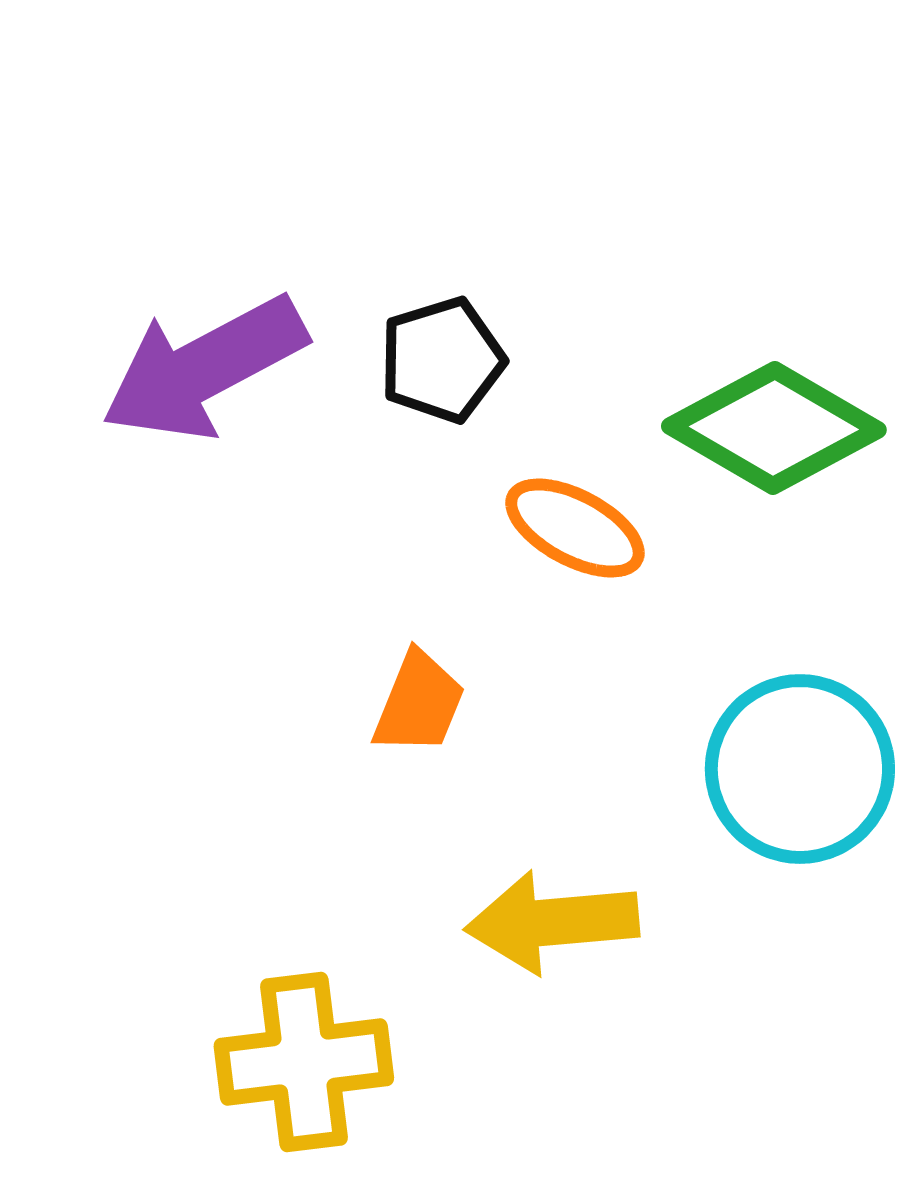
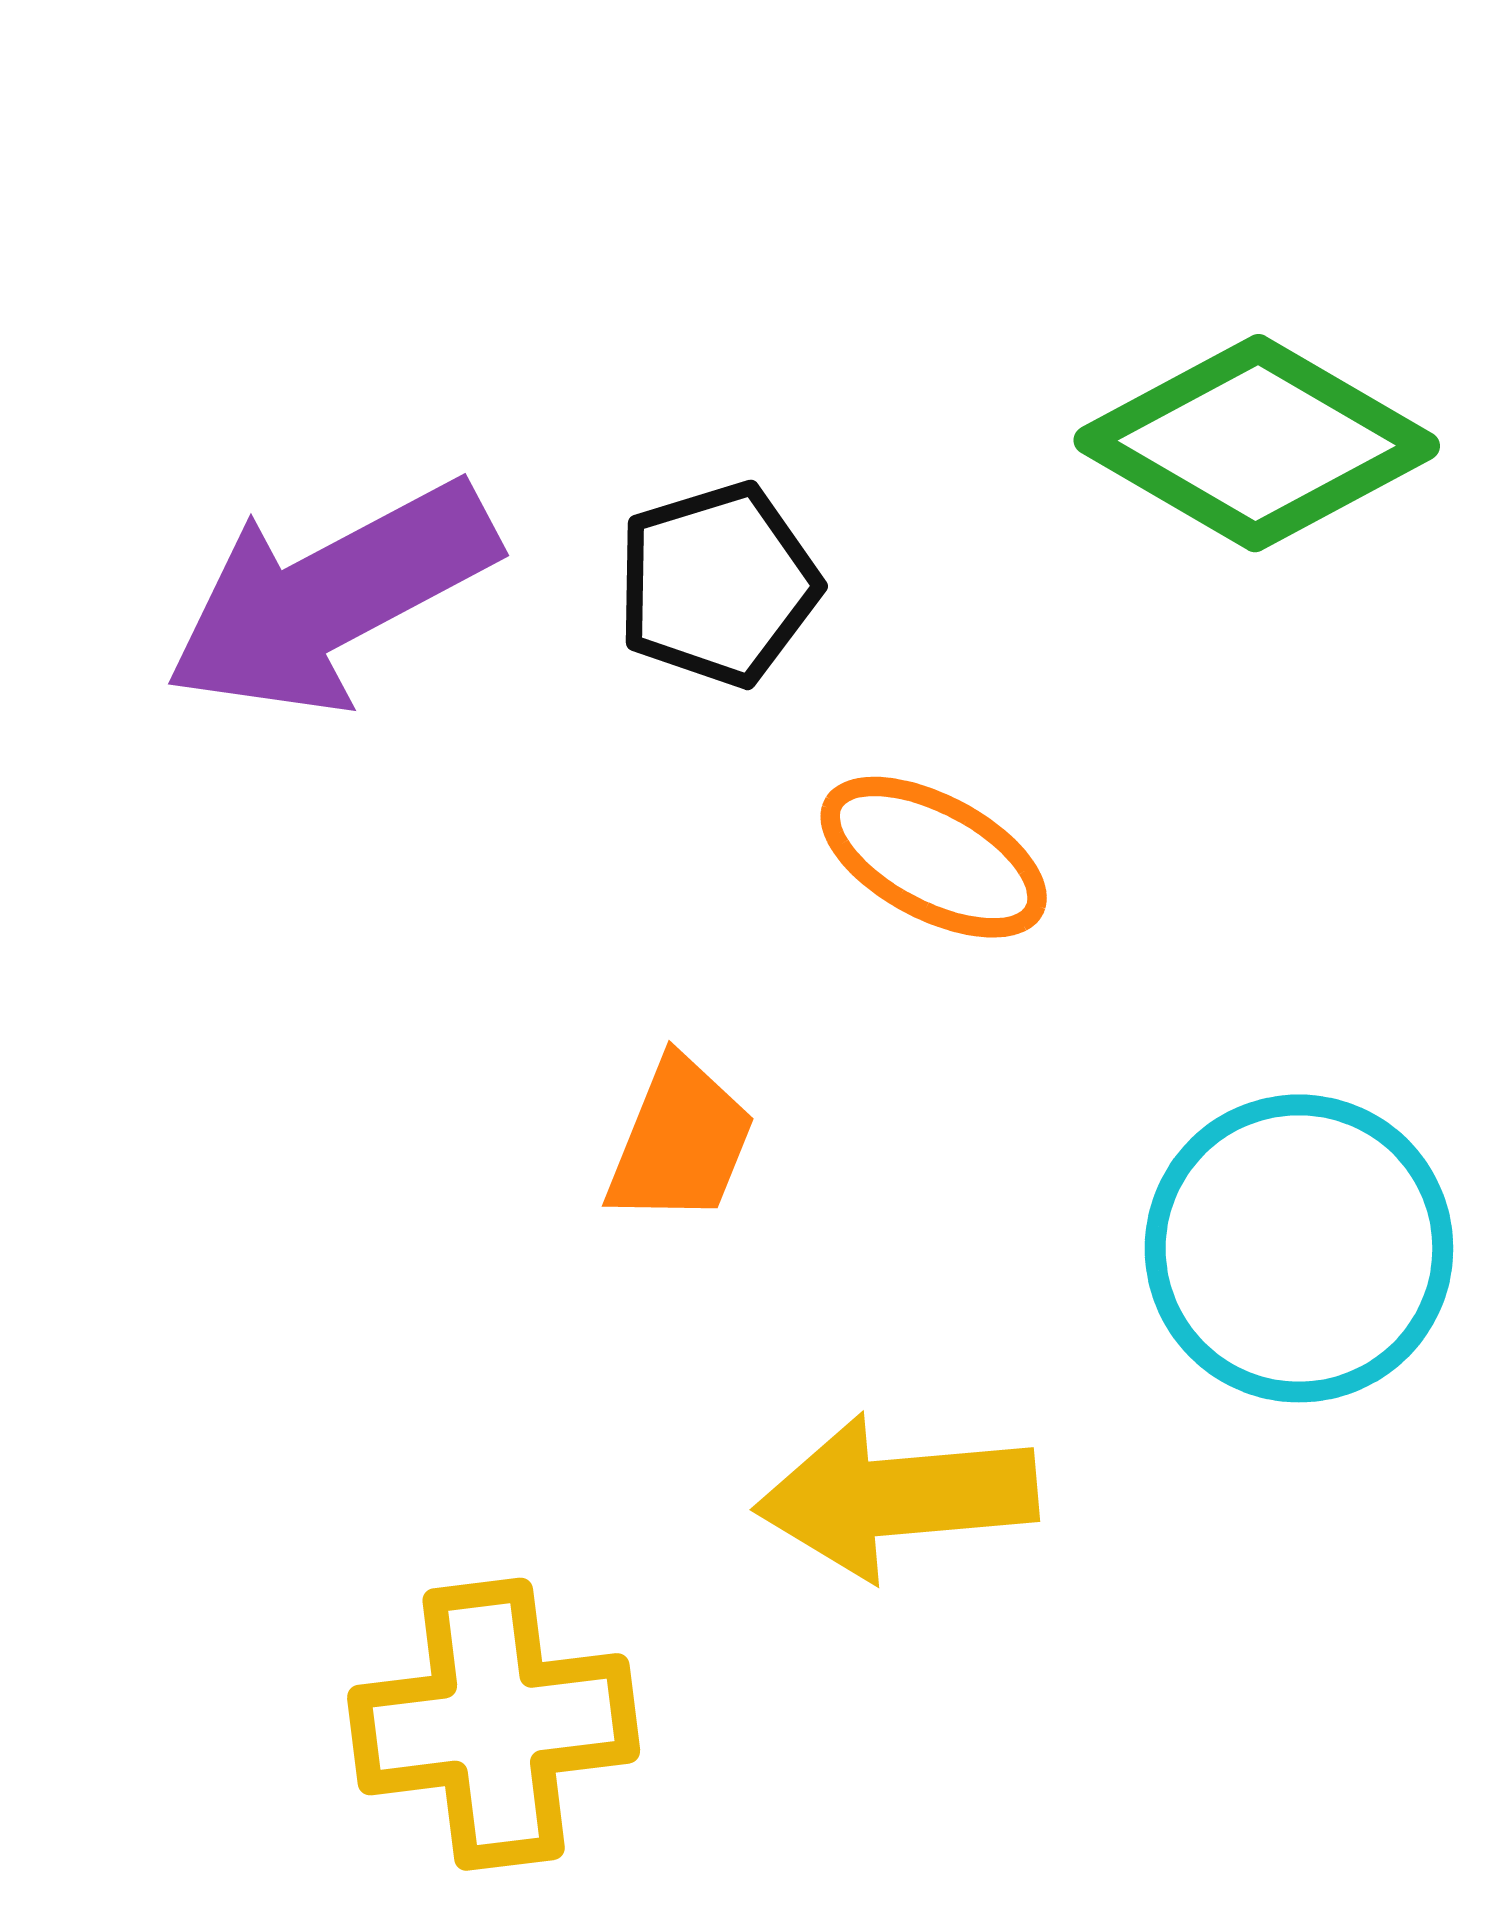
green diamond: (774, 428) -> (1257, 443), moved

